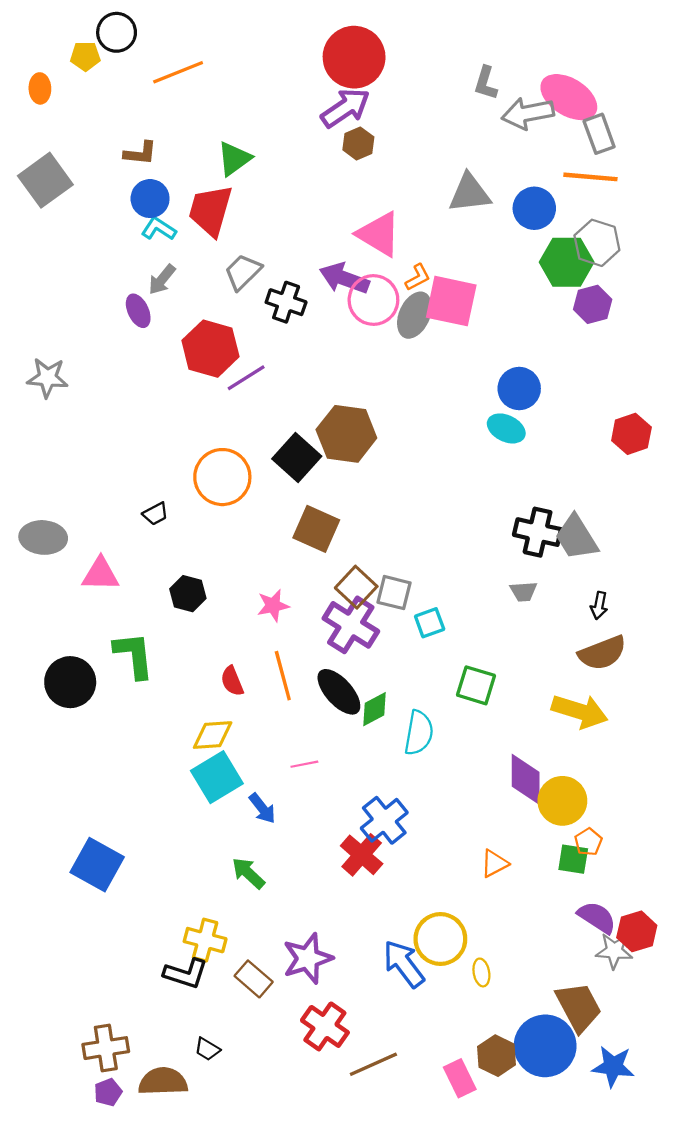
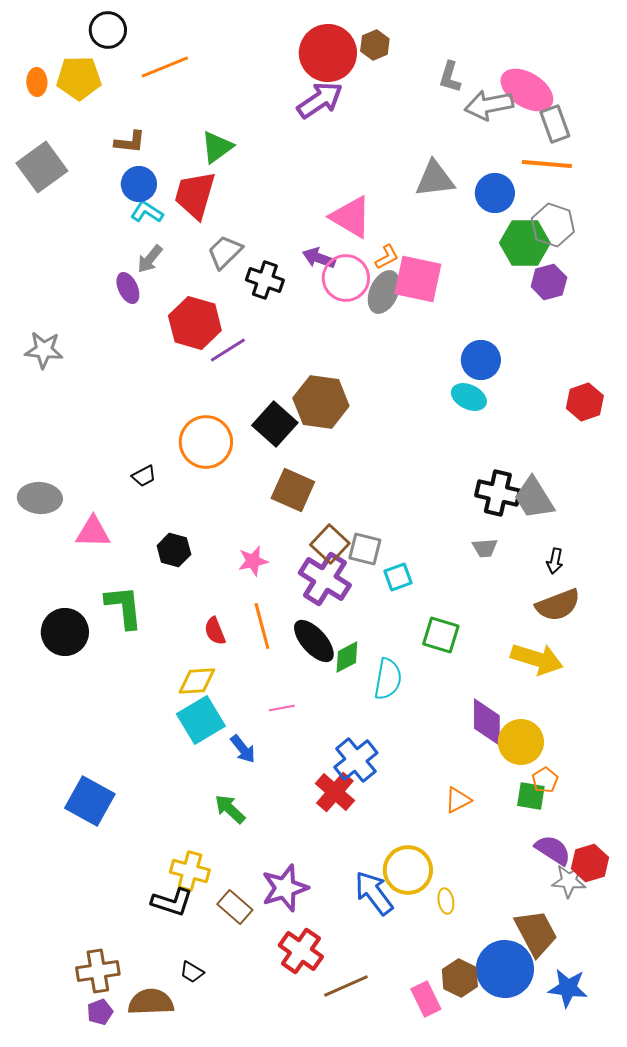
yellow pentagon: (85, 56) -> (79, 78), moved, size x1.6
brown hexagon: (358, 143) -> (375, 45), moved
purple arrow: (344, 278) -> (319, 258), size x0.7

